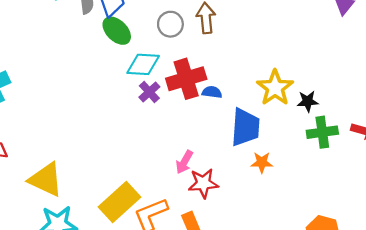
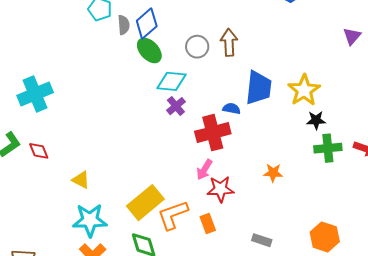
red cross: (186, 79) -> (213, 133), moved
yellow star: (275, 88) -> (304, 90), moved
blue trapezoid: (245, 127) -> (259, 88), moved
yellow triangle: (46, 180) -> (81, 180), size x0.6

